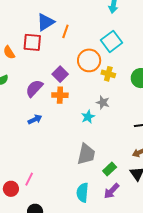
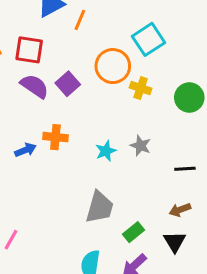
red square: (32, 42) -> (29, 50), moved
purple semicircle: (34, 88) -> (35, 86), moved, turned 78
orange cross: (60, 95) -> (55, 137), moved
gray star: (103, 102) -> (140, 146), moved

